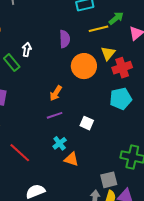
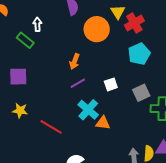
white square: (87, 123) -> (111, 84), turned -32
cyan cross: (60, 143) -> (88, 110), size x1.5
gray square: (109, 180) -> (141, 93), moved

